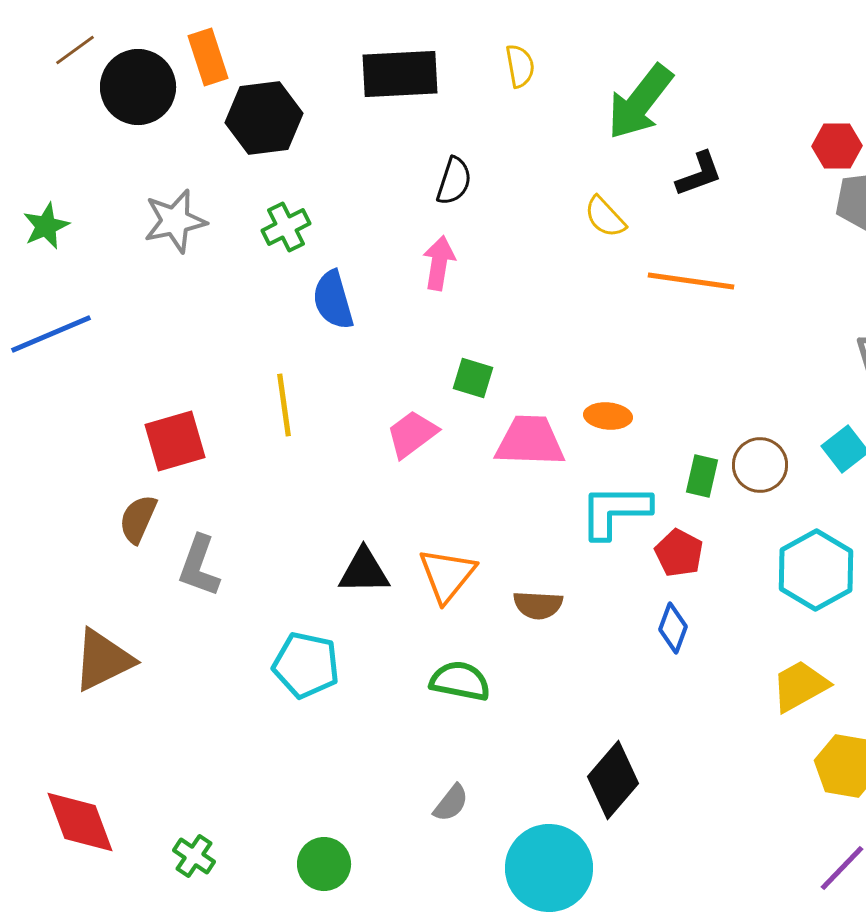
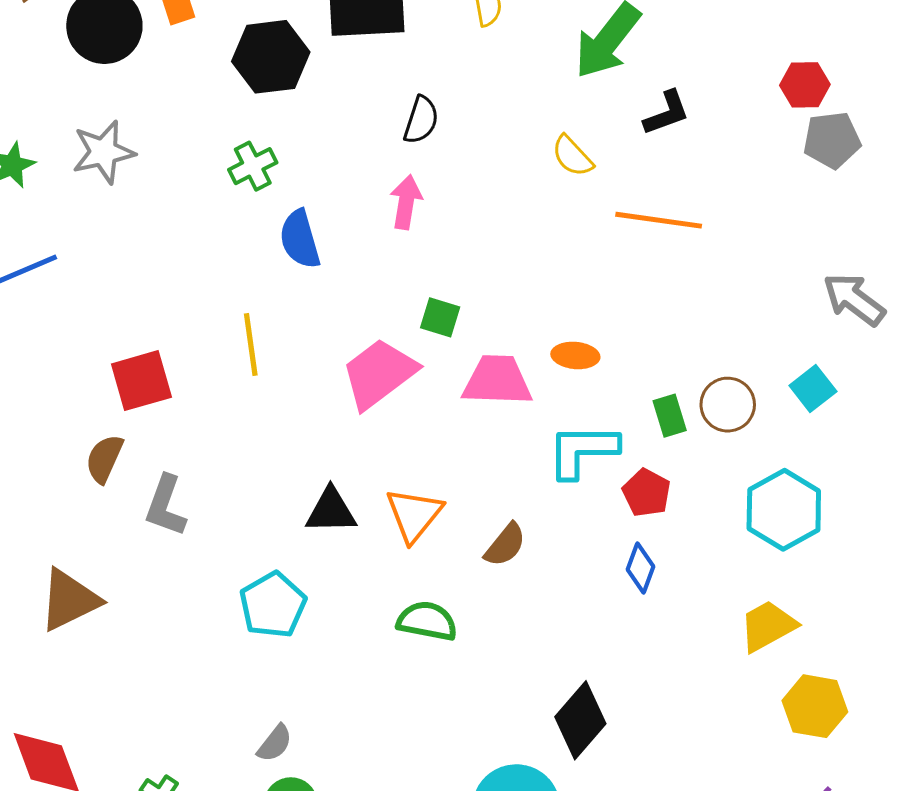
black hexagon: (264, 118) -> (271, 57), moved
gray star: (175, 221) -> (103, 152), moved
pink trapezoid: (412, 434) -> (379, 374), size x1.5
green rectangle: (702, 476) -> (670, 416), turned -30
brown semicircle: (538, 605) -> (505, 545), turned -54
cyan pentagon: (306, 665) -> (273, 605), turned 30
gray semicircle: (451, 803) -> (275, 743), moved

